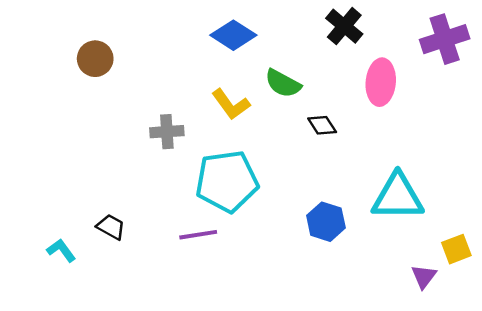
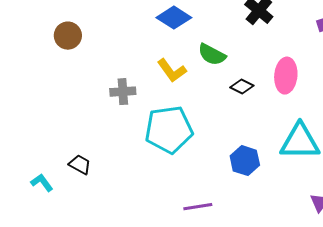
pink ellipse: (381, 82) -> (286, 76), moved
black diamond: (322, 125) -> (242, 87), turned -30
purple line: (198, 235) -> (198, 207), moved

